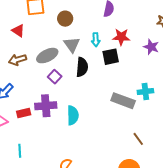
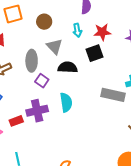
cyan arrow: (96, 40) -> (77, 30), moved
gray ellipse: (47, 56) -> (32, 61), turned -55
black semicircle: (82, 67) -> (68, 67), turned -84
cyan semicircle: (73, 115) -> (66, 102), moved

